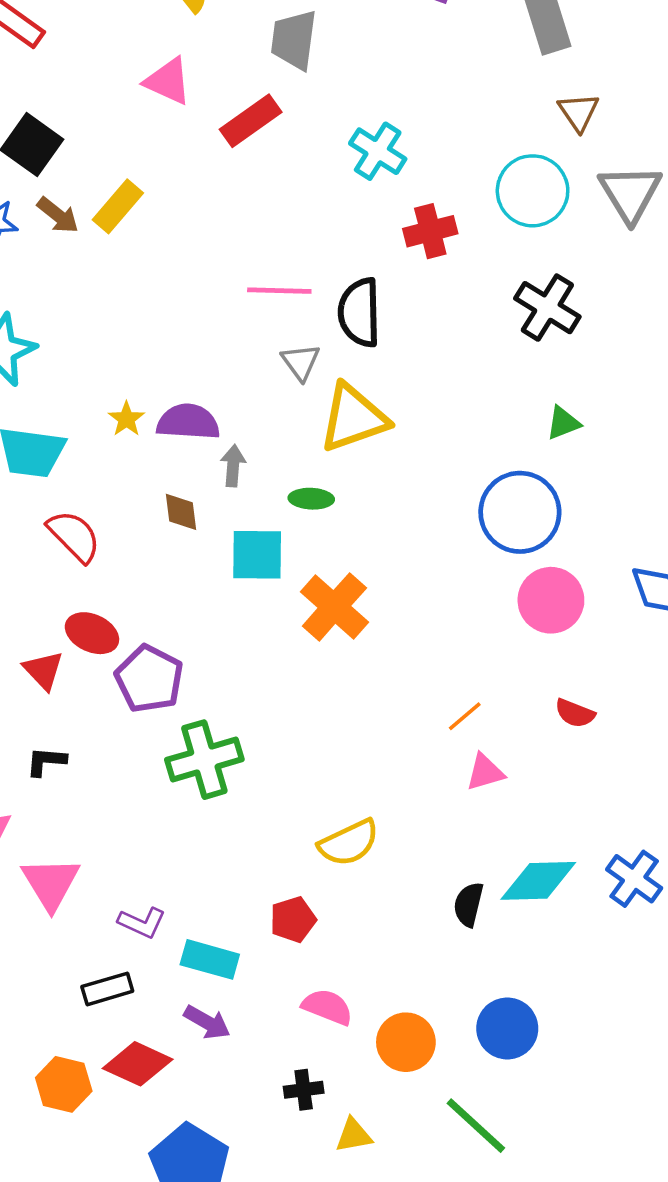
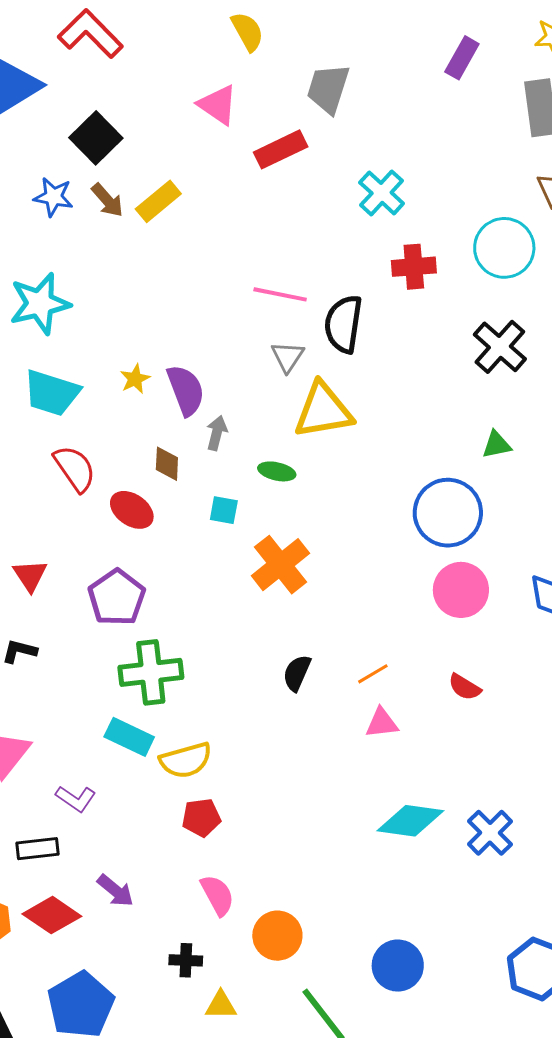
purple semicircle: (188, 422) -> (186, 390), turned 56
cyan square: (257, 555) -> (224, 510), size x0.6
red ellipse: (92, 633) -> (132, 510), moved
yellow semicircle: (349, 843) -> (186, 760), moved
black semicircle: (468, 904) -> (297, 673), moved
cyan rectangle: (210, 959) -> (129, 737), moved
pink semicircle: (327, 1007) -> (217, 895), turned 30
blue circle: (507, 1028) -> (398, 966), moved

